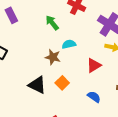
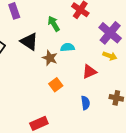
black triangle: (37, 85) -> (29, 42), moved
blue semicircle: (94, 97) -> (85, 103), turned 40

